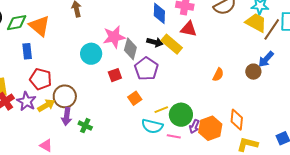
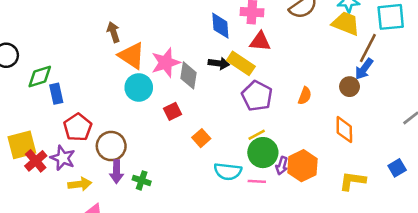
green diamond: (17, 23) -> (40, 77), moved
orange triangle: (40, 26) -> (132, 56), moved
brown line: (272, 29) -> (368, 48), moved
purple pentagon: (146, 69) -> (257, 96), moved
red pentagon: (41, 79) -> (78, 127), turned 30
yellow arrow: (46, 105) -> (80, 184), moved, turned 30
yellow line: (161, 110) -> (257, 135), moved
orange diamond: (237, 120) -> (344, 130), moved

